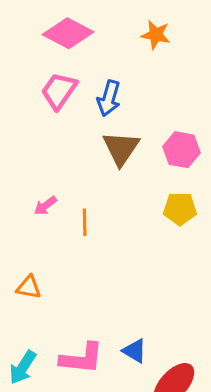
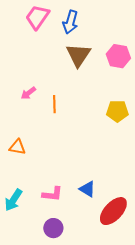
yellow pentagon: (180, 209) -> (117, 111), moved
pink L-shape: (82, 358) -> (52, 194), size x0.7

